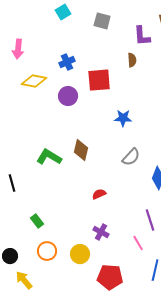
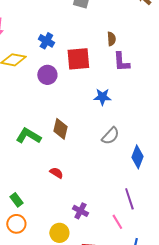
purple L-shape: (142, 36) -> (121, 62), moved
blue cross: (67, 62) -> (46, 41), turned -35
red semicircle: (99, 194) -> (56, 173), moved, turned 56
orange circle: (47, 251) -> (16, 224), moved

